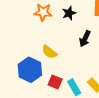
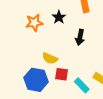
red square: (55, 82) -> (62, 74), moved

